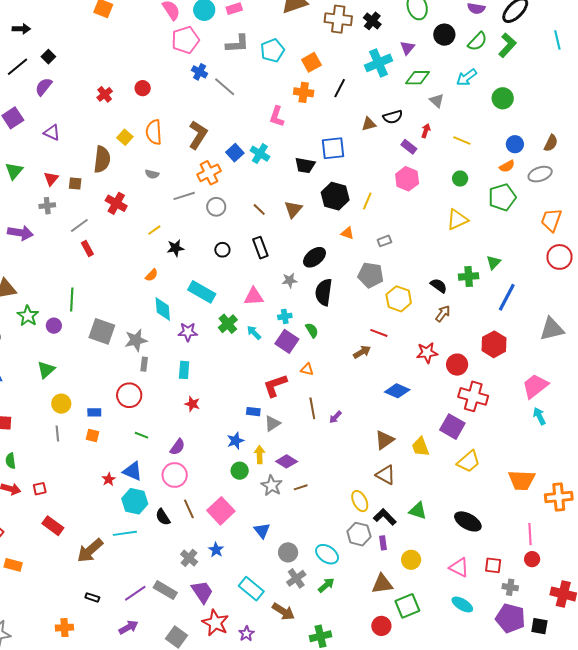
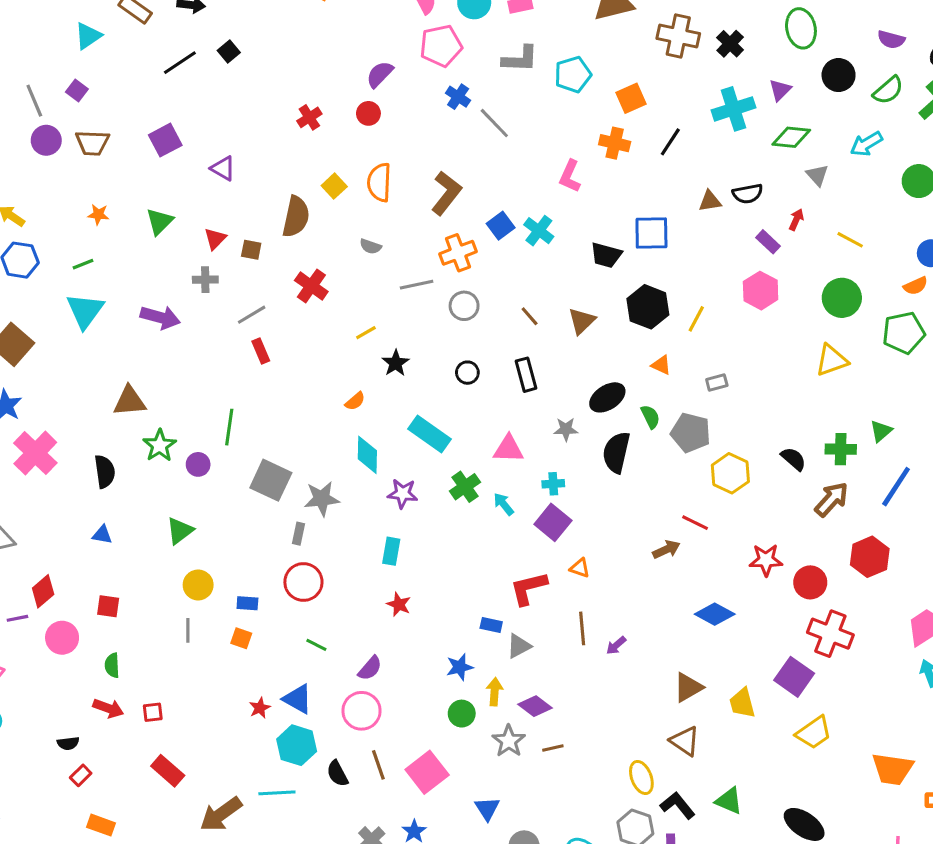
purple semicircle: (44, 87) -> (380, 74), moved
green circle: (460, 179) -> (842, 298), size x1.6
black star: (175, 248) -> (396, 363), turned -30
brown arrow: (443, 314) -> (832, 499), moved, size x1.4
green semicircle: (312, 330) -> (650, 417), moved
gray rectangle: (144, 364) -> (299, 534), moved

